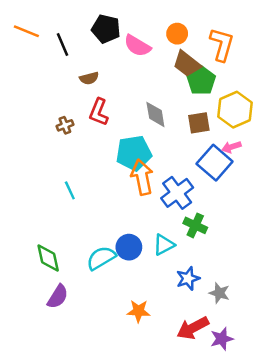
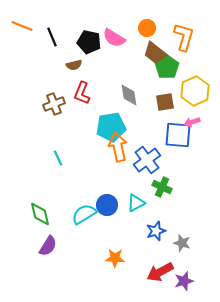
black pentagon: (106, 29) -> (89, 42), moved
brown cross: (65, 125) -> (54, 104), size x1.5
blue square: (215, 163) -> (178, 135), turned -36

